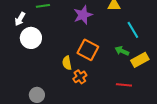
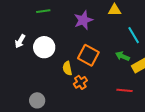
white arrow: (20, 19) -> (20, 41), moved
white circle: (31, 38) -> (44, 47), moved

